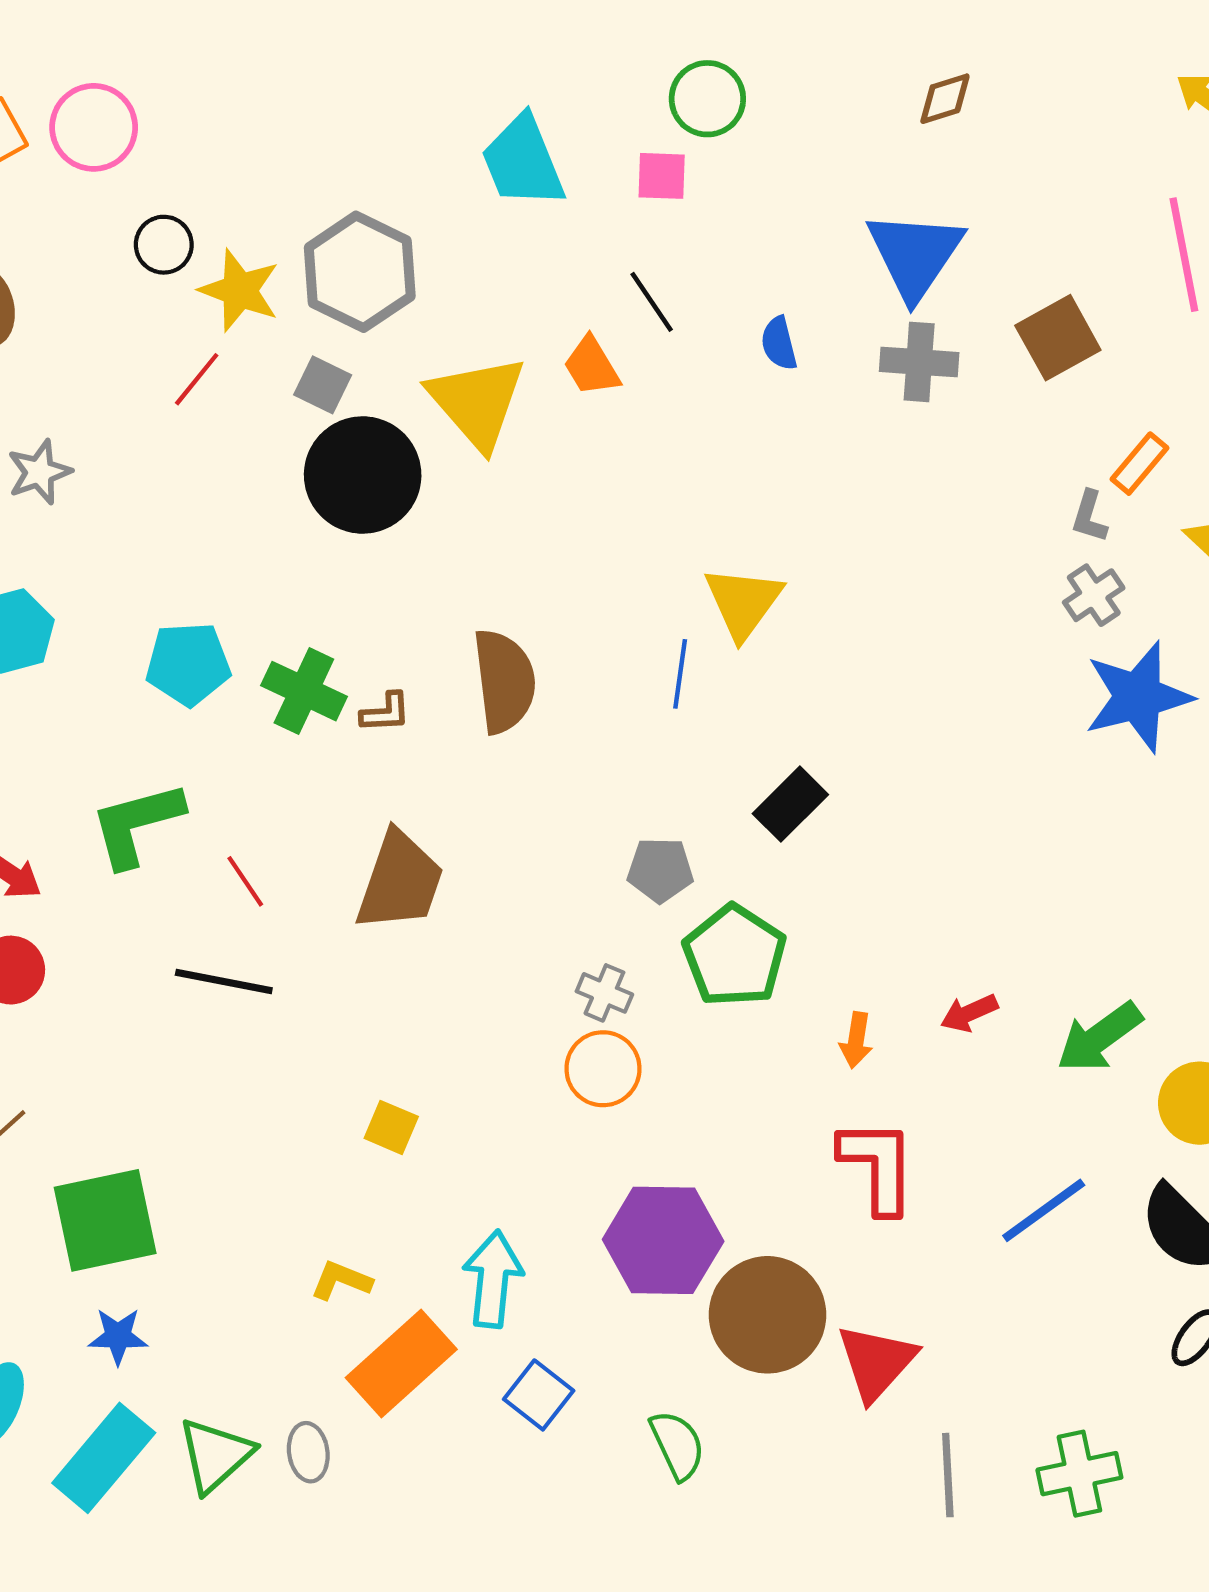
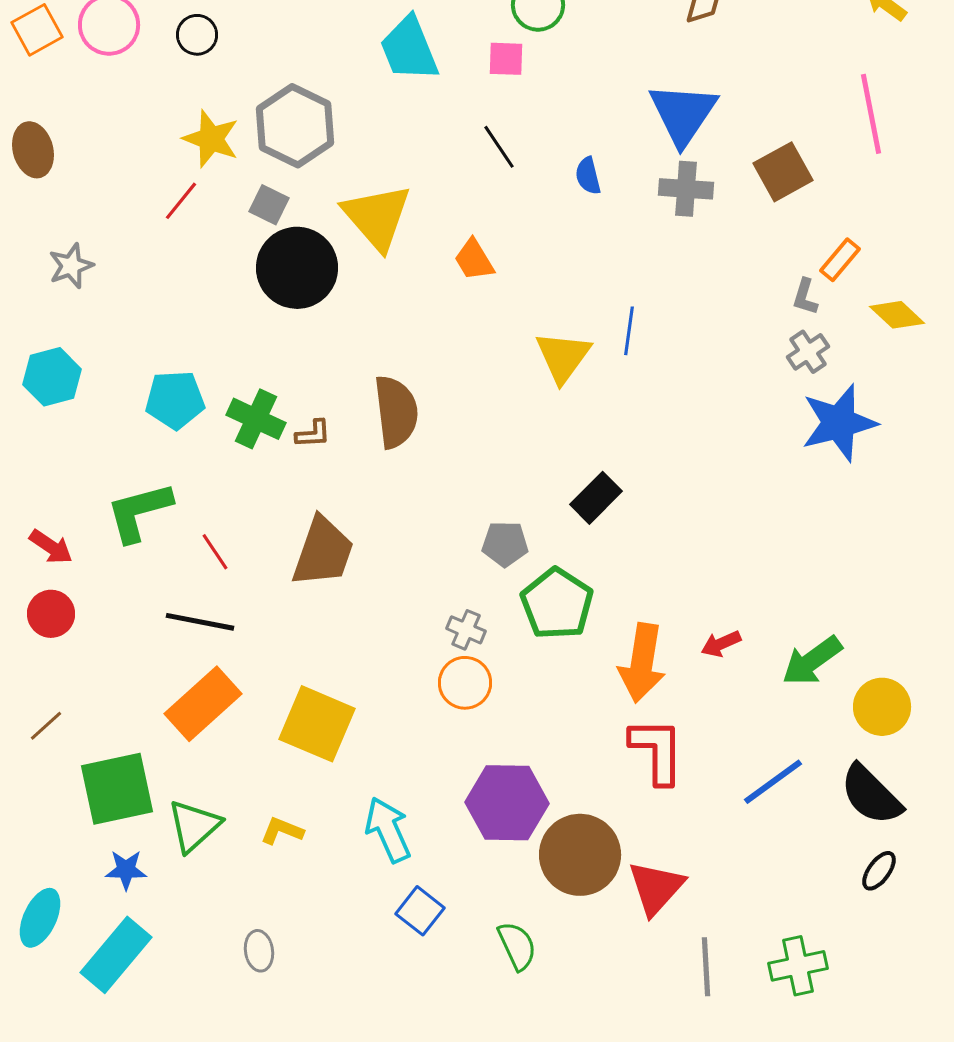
black circle: (164, 245) -> (197, 35), moved
orange trapezoid: (592, 366) -> (474, 260), moved
blue line: (680, 674) -> (629, 331), moved
orange arrow: (856, 1040) -> (642, 663), size x2.0
yellow square: (391, 1127) -> (317, 724), size x2.0
cyan arrow: (493, 1279) -> (388, 830), turned -30
orange rectangle: (401, 1363) -> (203, 704), moved
green triangle: (215, 1455) -> (194, 826), moved

